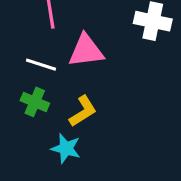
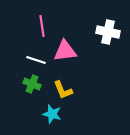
yellow L-shape: (83, 111) -> (63, 90), turned 100

